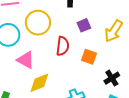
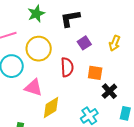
yellow arrow: (114, 31) -> (115, 43), size x0.7
black cross: (112, 78) -> (109, 91), moved

